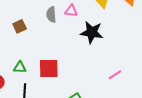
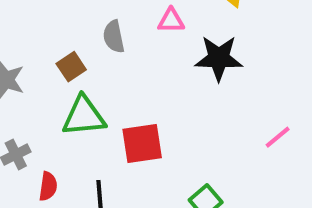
gray semicircle: (51, 14) -> (114, 37), moved
green triangle: (20, 67) -> (84, 116), moved, size x1.6

